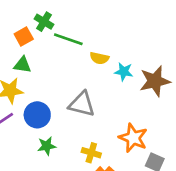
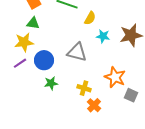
yellow semicircle: (99, 58) -> (90, 18), turned -72
cyan star: (124, 72) -> (103, 36), moved

